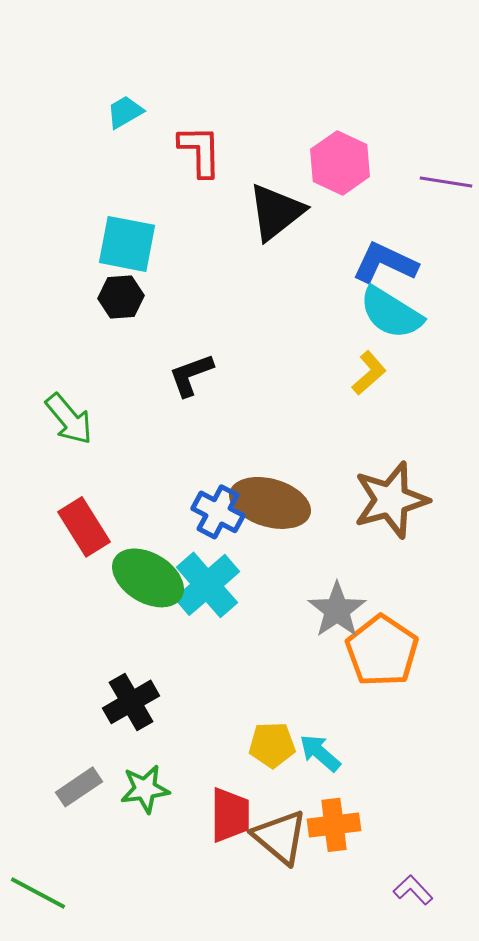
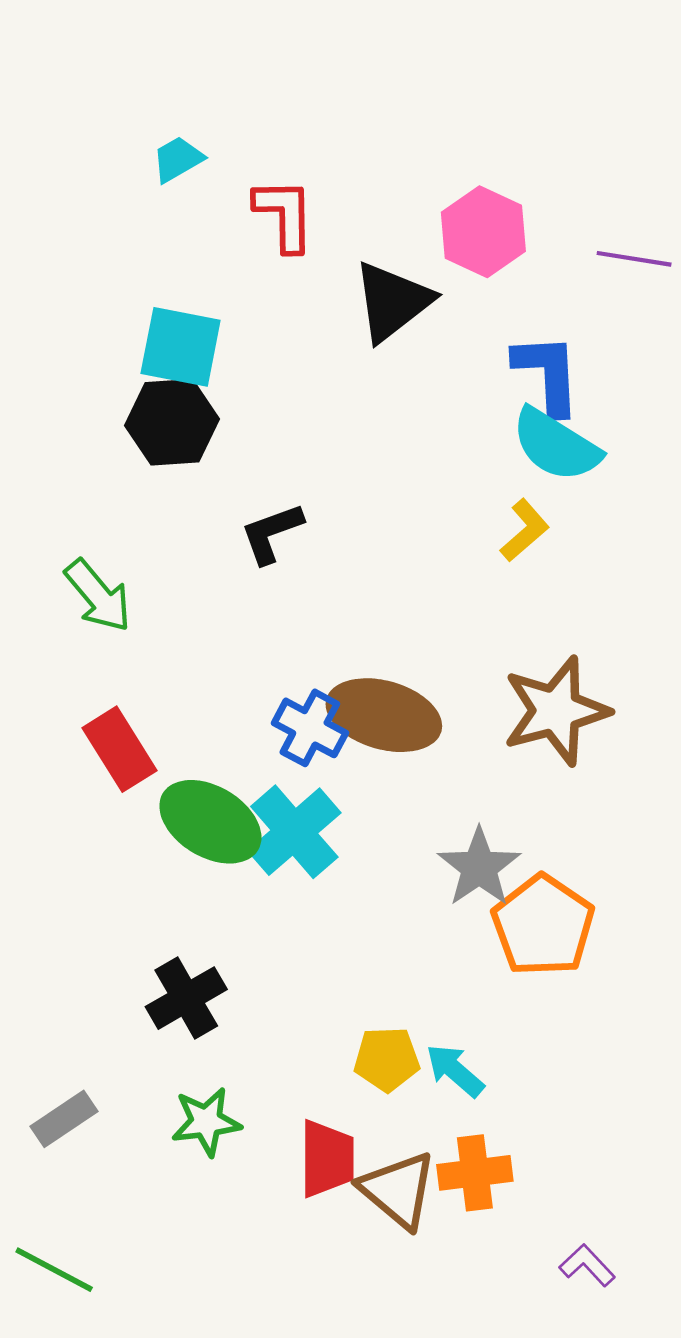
blue L-shape: (385, 263) -> (547, 374), turned 62
black hexagon: (121, 297) -> (172, 422), size x1.4
gray rectangle: (79, 787) -> (64, 1119), moved

